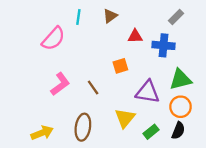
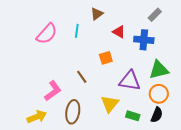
cyan line: (78, 17) -> (77, 31), moved
red triangle: (135, 36) -> (119, 32), turned 32
pink L-shape: (60, 84) -> (53, 91), moved
green rectangle: (151, 132) -> (133, 116), turned 56

